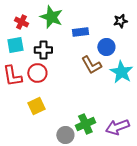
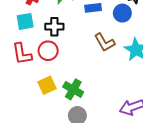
blue circle: (106, 47) -> (122, 13), moved
green cross: (85, 124) -> (73, 89), moved, turned -36

